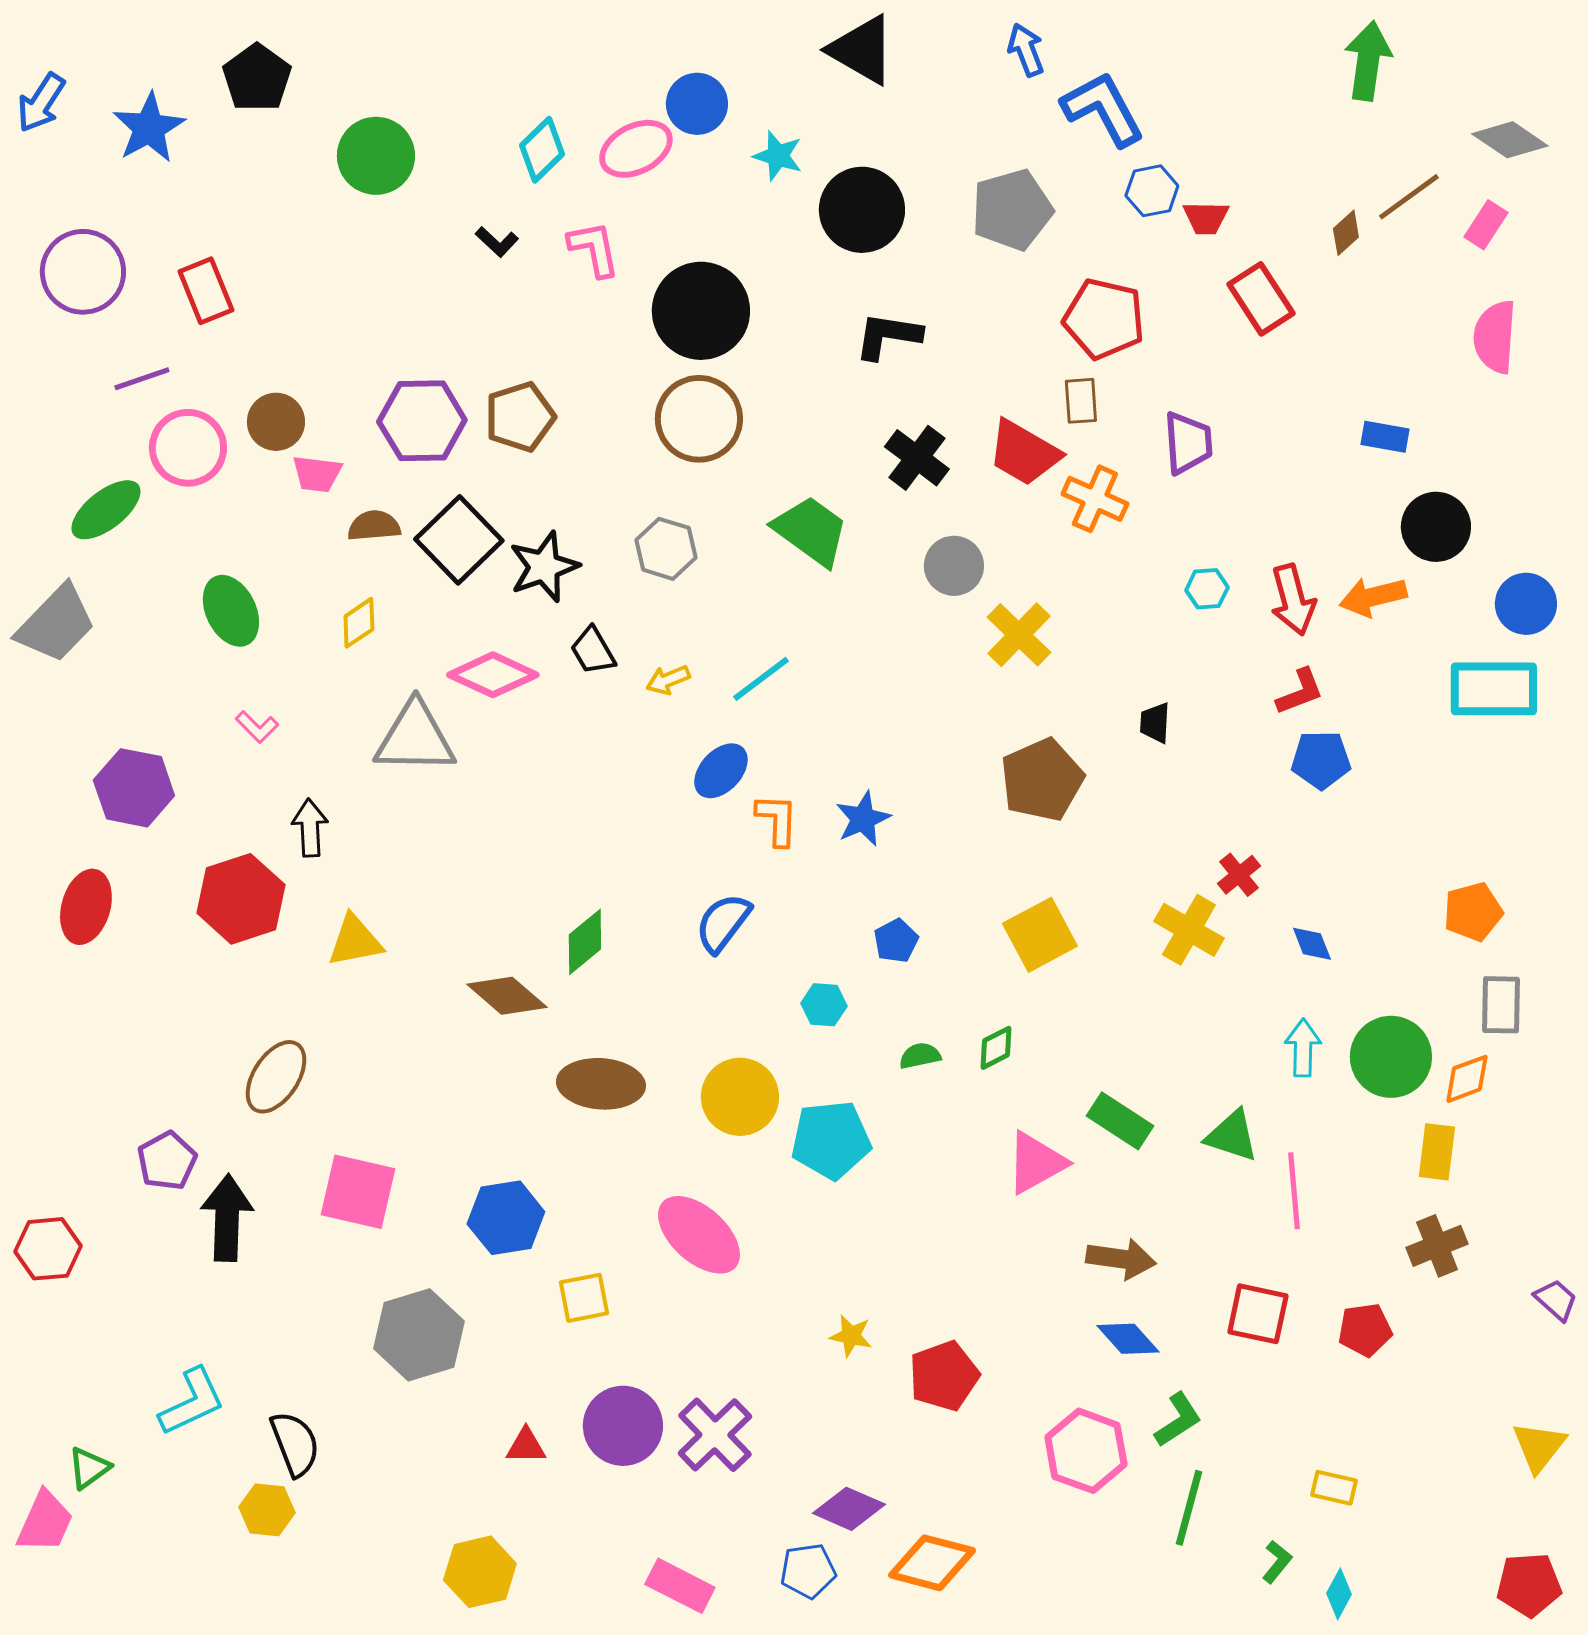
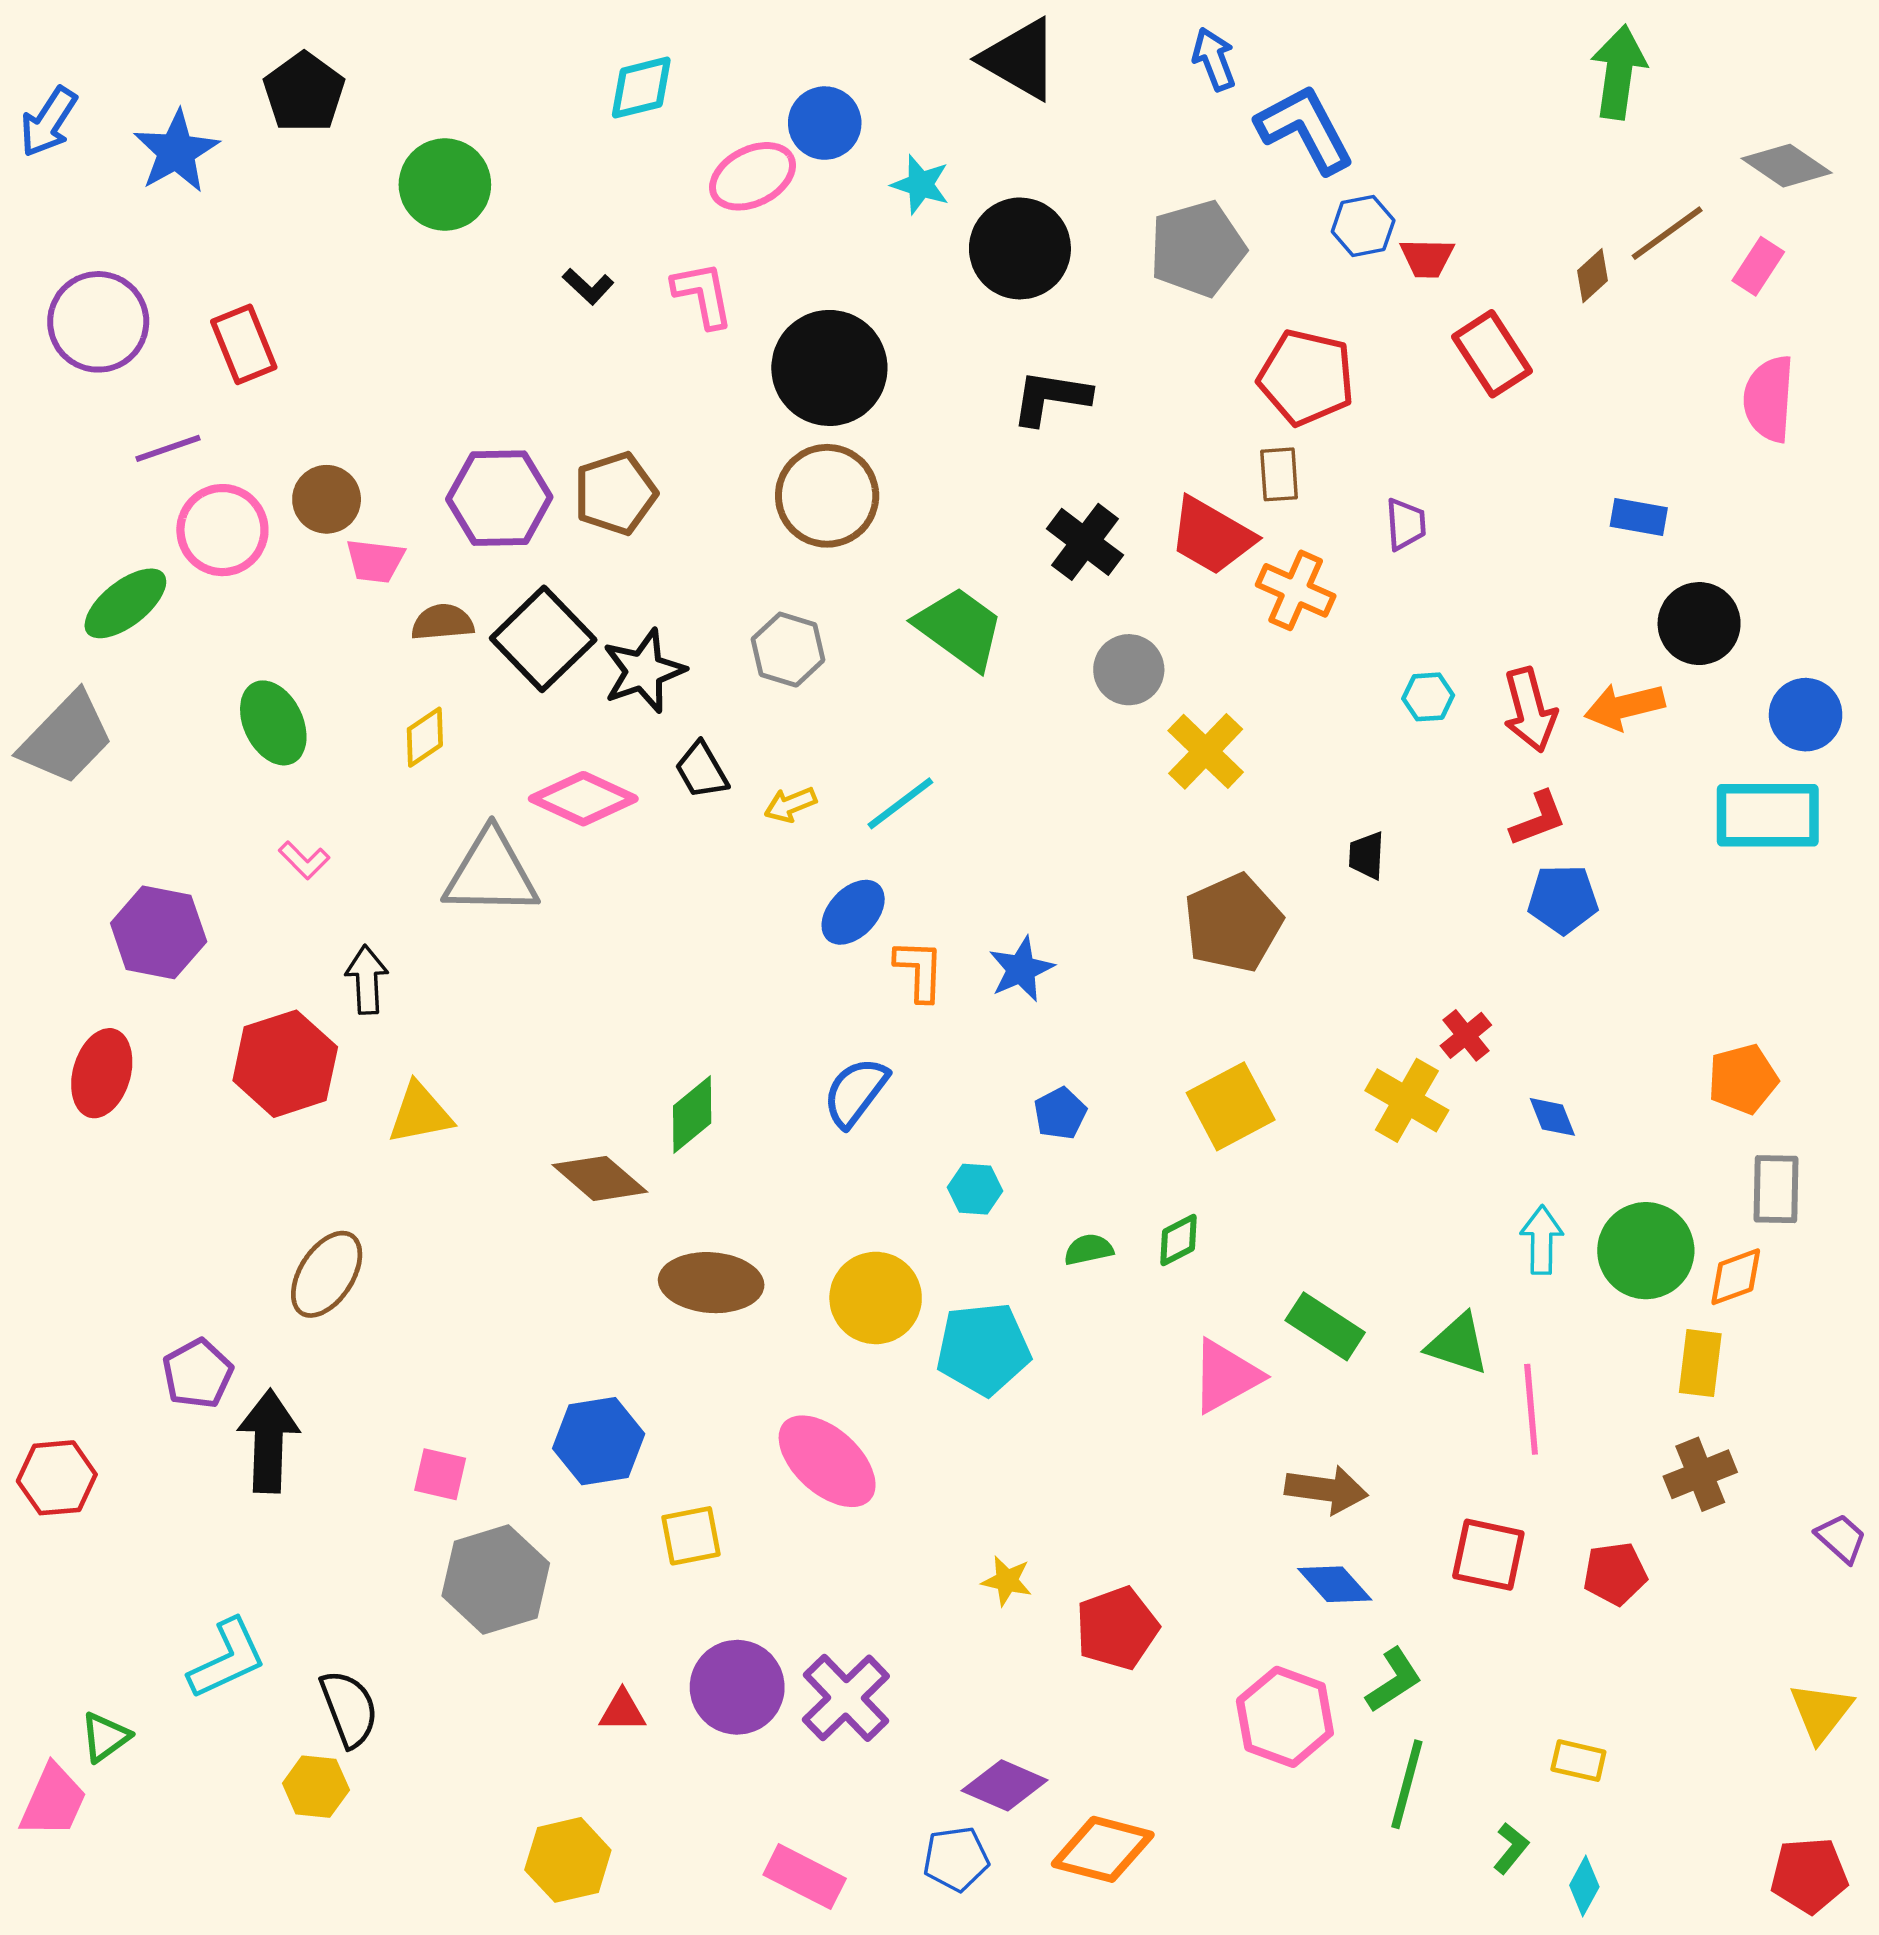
cyan diamond: (542, 150) -> (641, 88), moved, turned 30
purple trapezoid: (1188, 443) -> (1406, 524), size x0.7
pink square: (358, 1192) -> (440, 1474), moved, size x0.6

